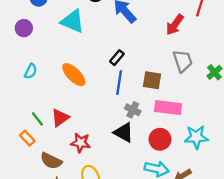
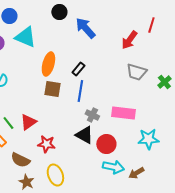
cyan triangle: (73, 21) -> (25, 37), moved
gray trapezoid: (183, 61) -> (136, 72), turned 125
orange ellipse: (74, 75) -> (48, 64), moved, turned 60
brown square: (152, 80) -> (52, 89), moved
red circle: (160, 139) -> (106, 144), moved

